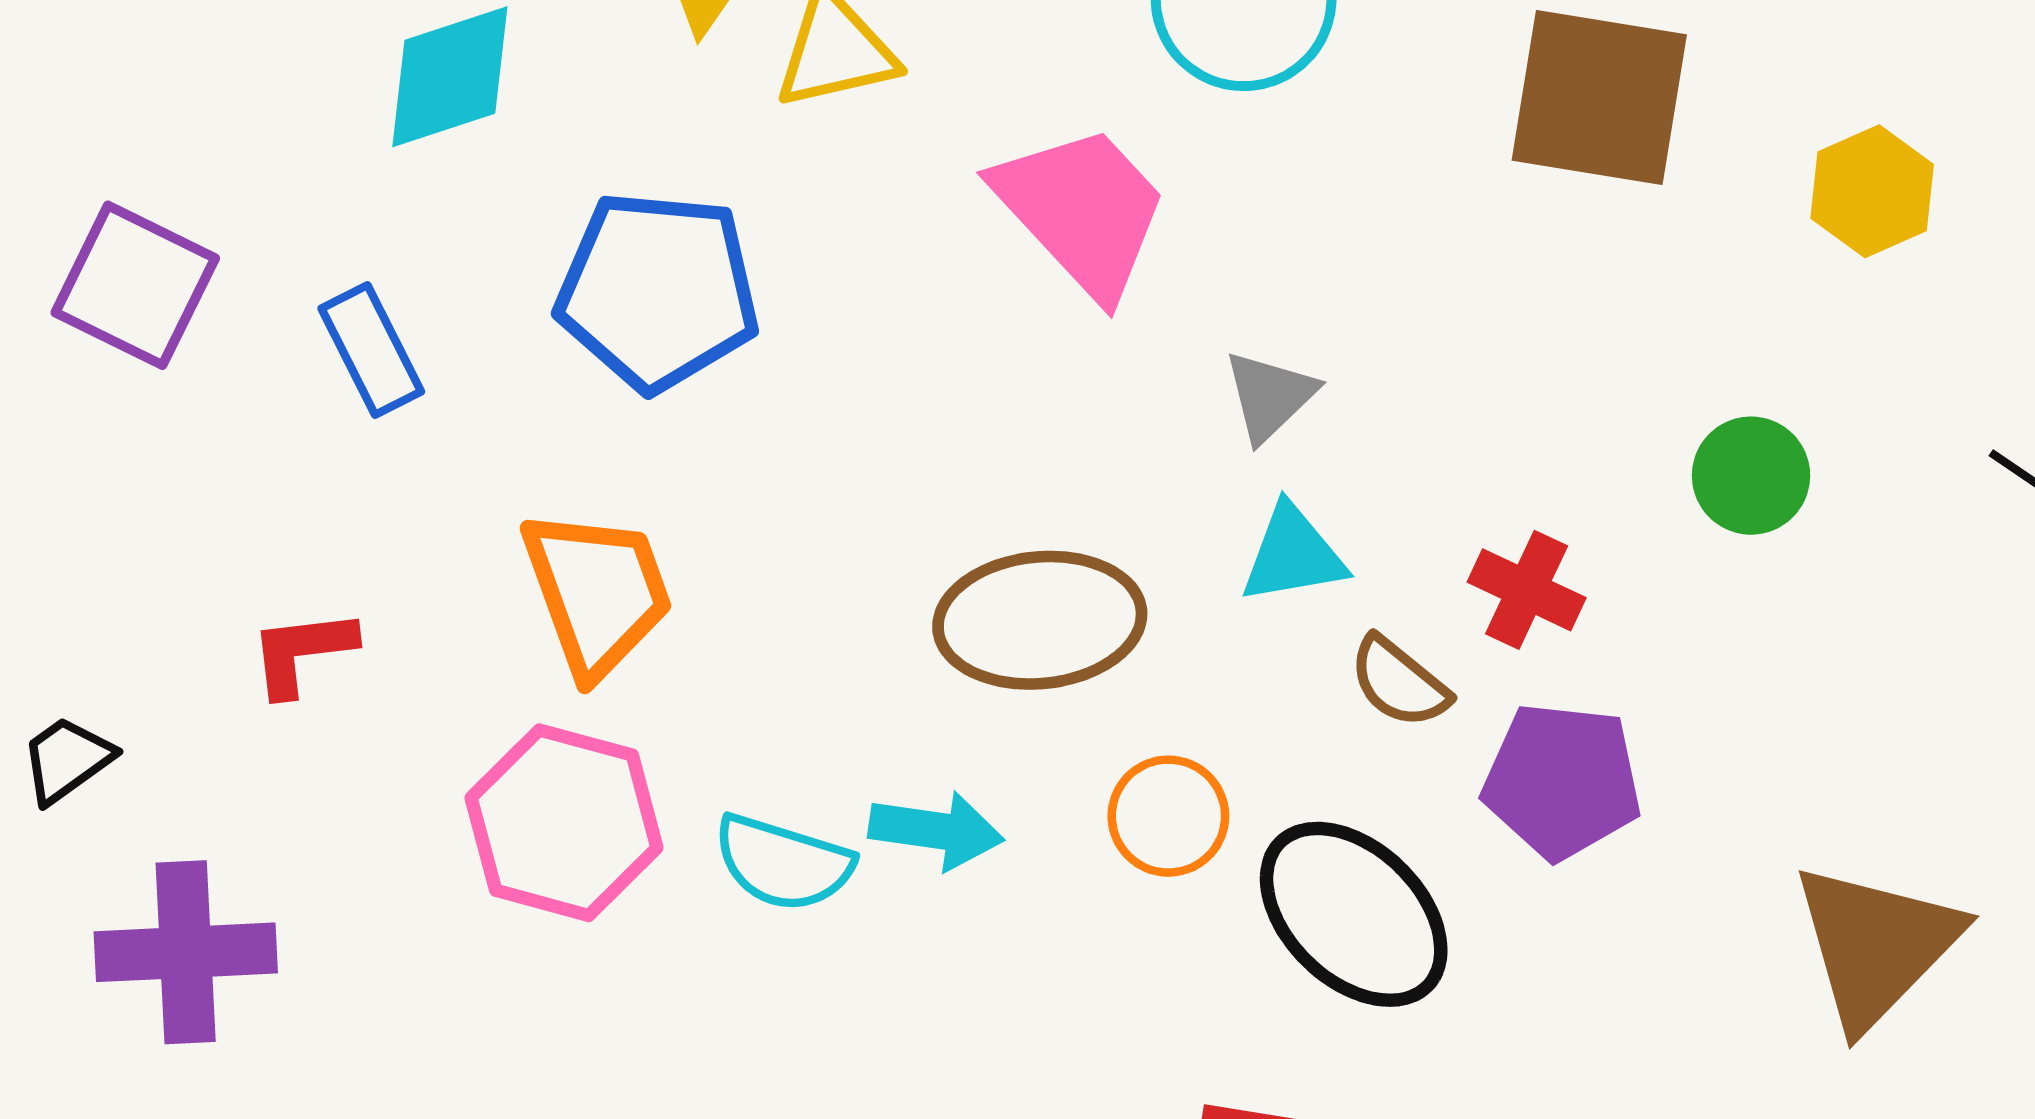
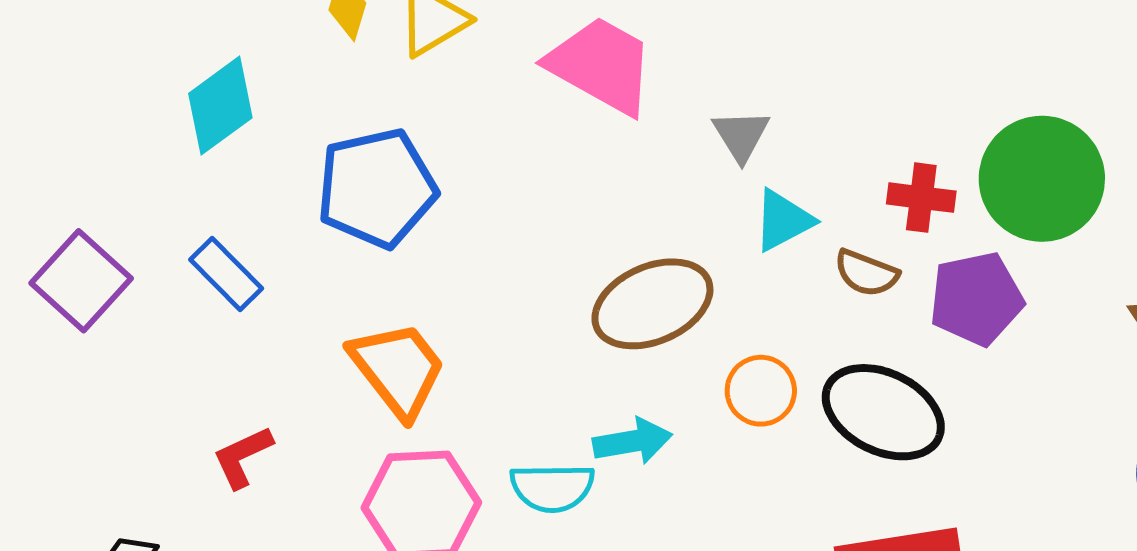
purple square: (135, 285) -> (81, 281), turned 34
green circle: (1751, 476) -> (1042, 179), moved, size x1.8

